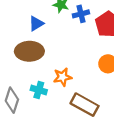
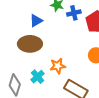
cyan cross: (39, 90) -> (37, 77), turned 32

